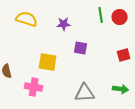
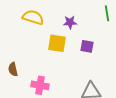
yellow square: (48, 62) -> (57, 43), moved

